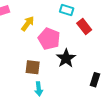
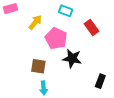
cyan rectangle: (67, 10) -> (66, 11), moved
black star: (66, 58) -> (72, 59), turned -30

